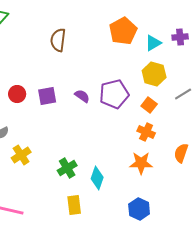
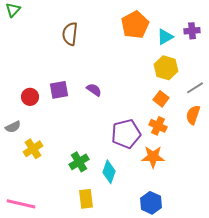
red circle: (17, 94) -> (30, 97), moved
purple pentagon: (114, 94) -> (126, 134), moved
orange semicircle: (181, 153) -> (193, 115), moved

